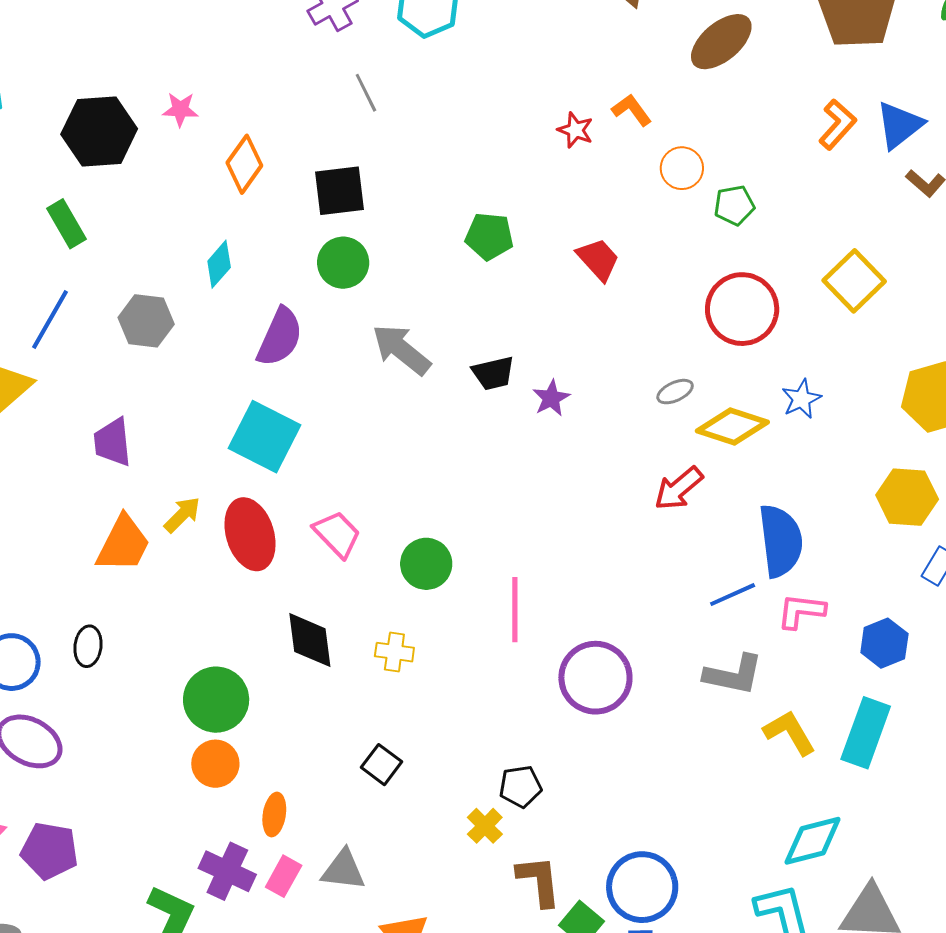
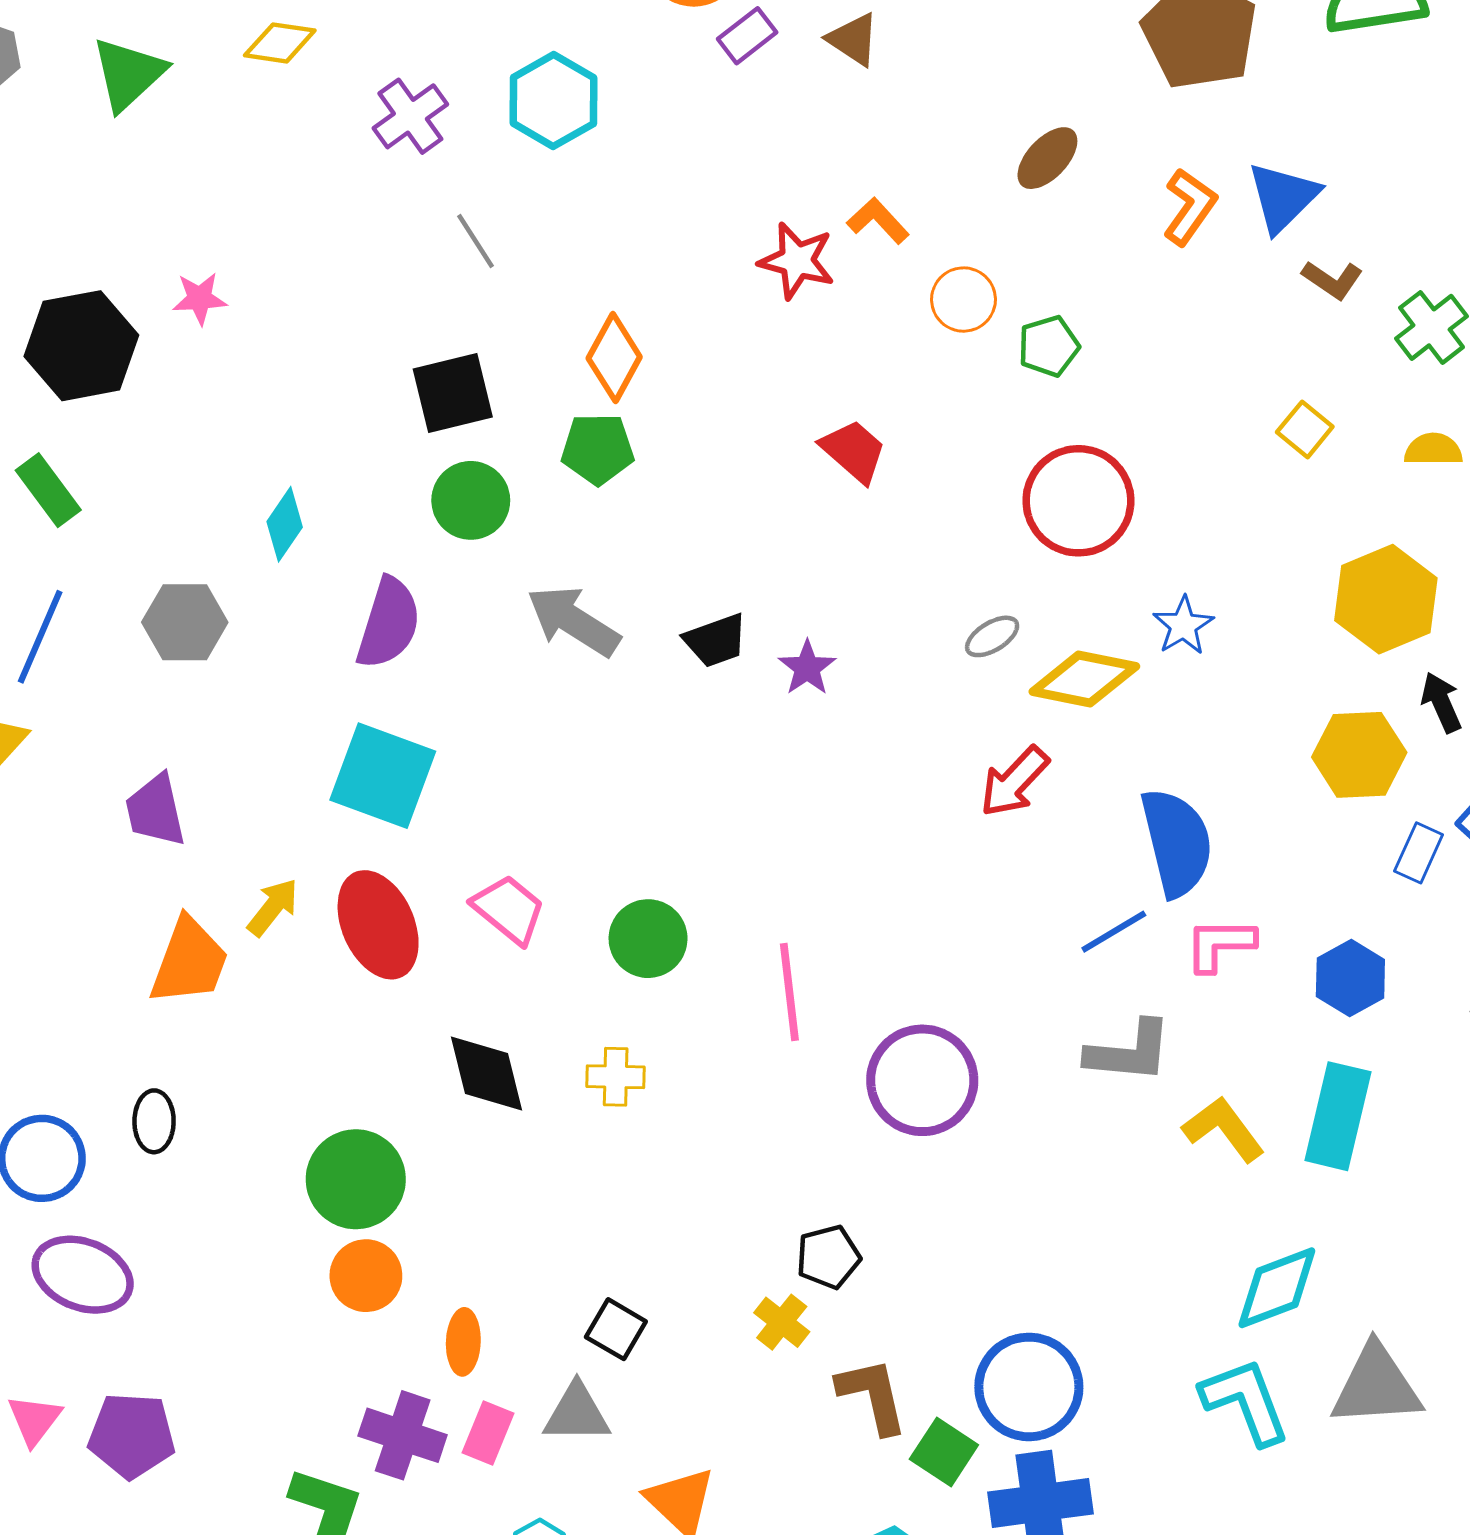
brown ellipse: (721, 42) -> (1047, 158), moved, size x0.7
red star: (575, 130) -> (797, 261), size x1.4
orange diamond: (244, 164) -> (614, 358), moved
green pentagon: (489, 236) -> (598, 449), moved
yellow square: (854, 281) -> (1305, 429), moved, size x0.6
black square: (382, 765) -> (616, 1329), moved

